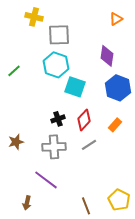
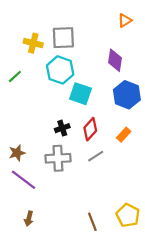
yellow cross: (34, 17) -> (33, 43), moved
purple line: (46, 180) -> (24, 180), moved

